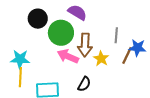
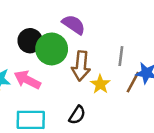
black circle: (38, 19) -> (30, 41), moved
pink arrow: (68, 56) -> (27, 80), moved

